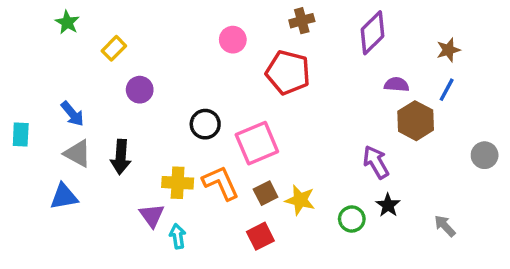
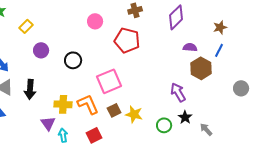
black circle: (205, 124) -> (73, 60), moved
gray arrow: (445, 226) -> (206, 129), moved
red square: (260, 236) -> (94, 135), moved

